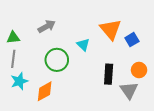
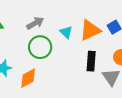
gray arrow: (47, 26) -> (35, 23), moved
orange triangle: (111, 29) -> (90, 30), moved, turned 45

